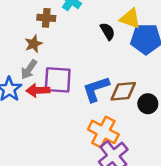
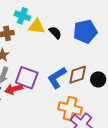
yellow triangle: (130, 19) -> (37, 26), moved
purple square: (58, 80) -> (27, 78), turned 30

